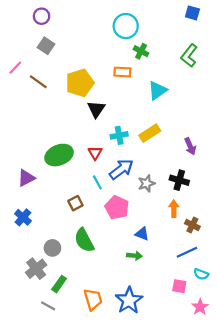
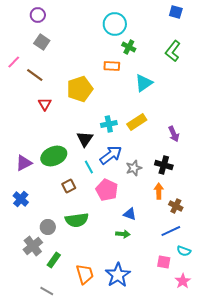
yellow pentagon: (80, 83) -> (80, 89), moved
black triangle: (96, 109) -> (85, 139), moved
red triangle: (95, 153) -> (45, 104), moved
green ellipse: (59, 155) -> (54, 156), moved
green semicircle: (84, 240) -> (77, 220), turned -70
gray line: (48, 306) -> (47, 291), moved

